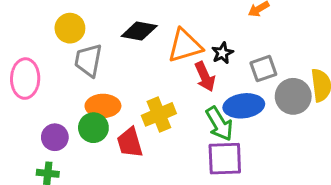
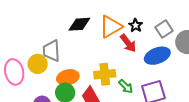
yellow circle: (70, 28) -> (38, 64), moved
yellow cross: (159, 114) -> (105, 74), turned 30
green arrow: (219, 124) -> (126, 86), moved, size x0.7

